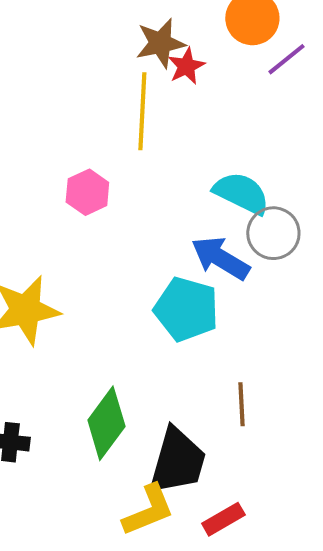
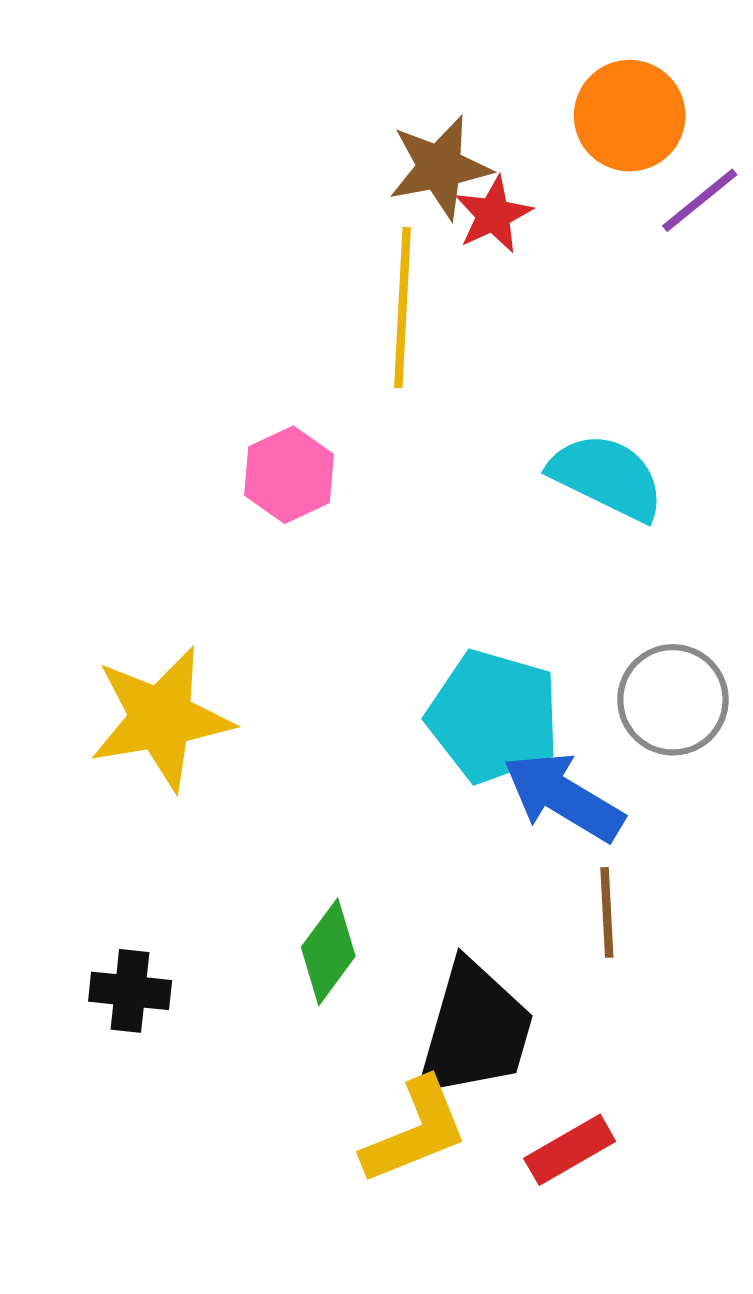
gray circle: (273, 233) -> (673, 700), moved
blue arrow: (220, 258) -> (564, 797), moved
green diamond: (106, 423) -> (328, 952), size x0.7

